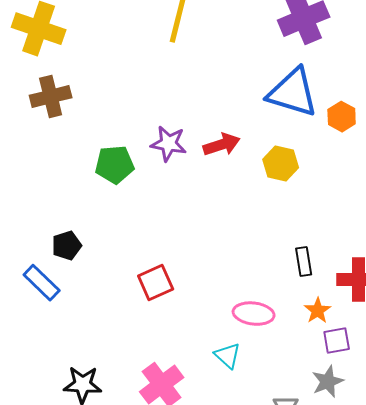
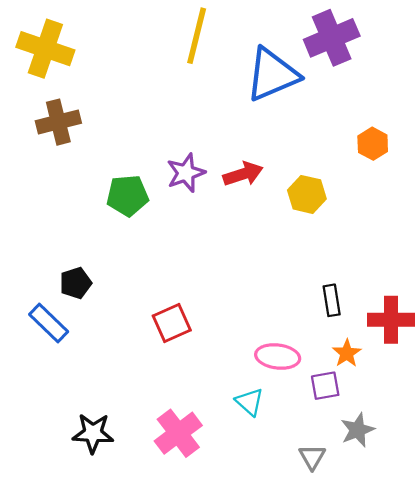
blue triangle: (293, 93) -> (272, 75), moved, turned -40
purple star: (169, 144) -> (186, 173), turned -30
purple square: (337, 341) -> (325, 386), moved

